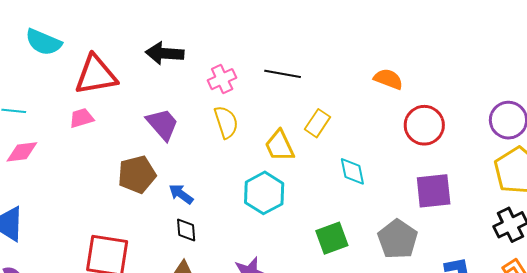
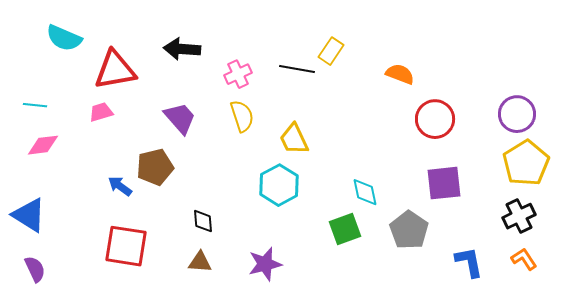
yellow rectangle: (318, 123) -> (331, 51), moved
cyan diamond: (352, 171) -> (365, 192), moved
blue arrow: (181, 194) -> (120, 186), moved

